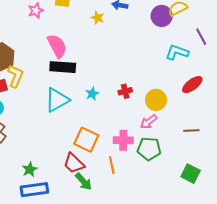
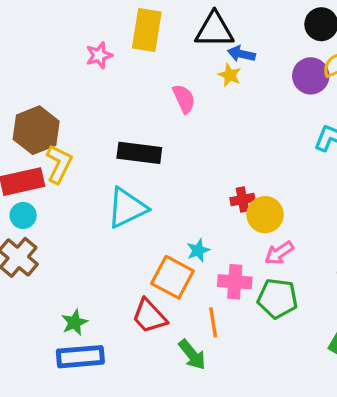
yellow star: (98, 18) -> (230, 75), moved
pink semicircle: (57, 46) -> (184, 99), moved, size x0.7
cyan star: (92, 94) -> (198, 250), moved
yellow circle: (156, 100) -> (265, 215), moved
green arrow: (83, 181) -> (192, 355), moved

